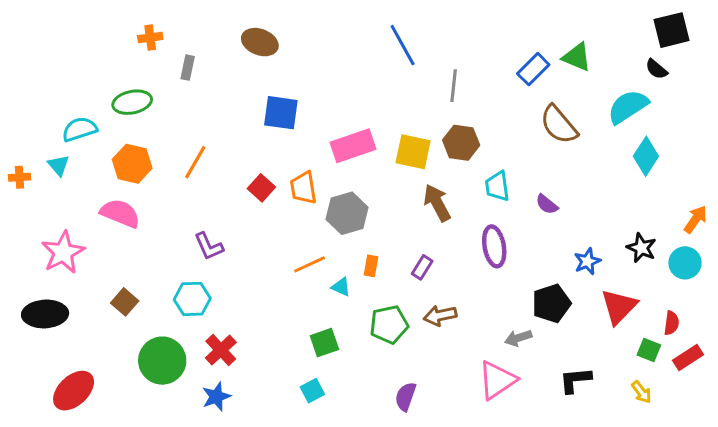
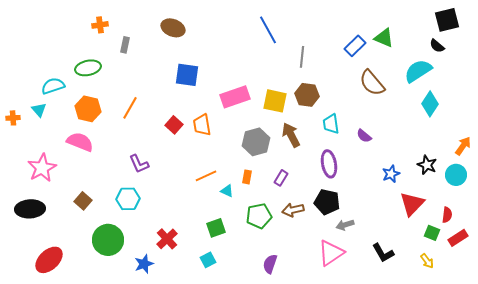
gray hexagon: (347, 213) -> (256, 142), moved
black pentagon: (551, 303) -> (327, 202), moved, turned 30
red cross: (221, 350) -> (167, 239), moved
black L-shape: (575, 380) -> (383, 253), turned -115

